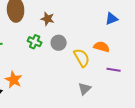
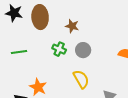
yellow semicircle: (82, 58) -> (81, 79), moved

